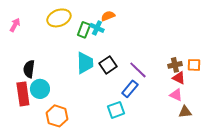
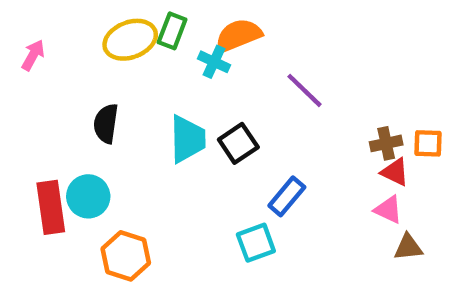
orange semicircle: (108, 16) -> (238, 35), size x1.5
green rectangle: (84, 30) -> (172, 31), moved
black semicircle: (29, 69) -> (106, 124), moved
purple line: (138, 70) -> (304, 90), moved

